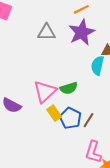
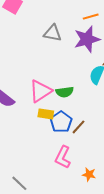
yellow rectangle: (54, 113) -> (46, 114), turned -56
pink L-shape: (93, 152) -> (63, 157), moved

